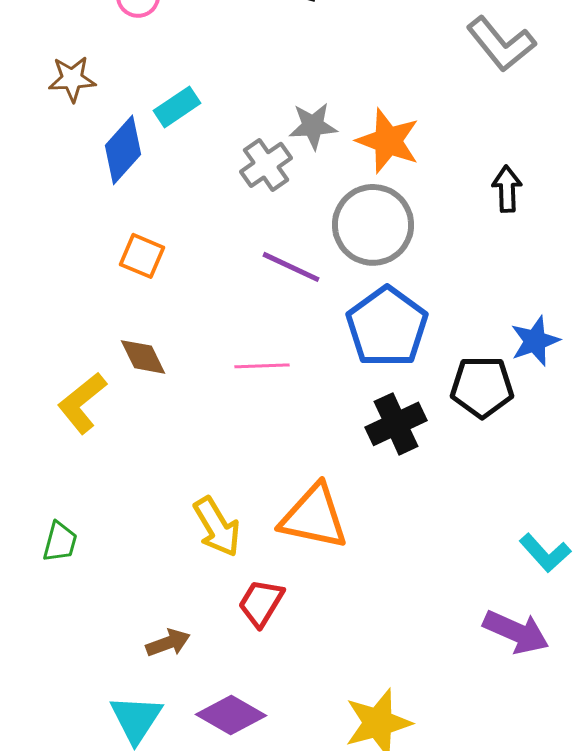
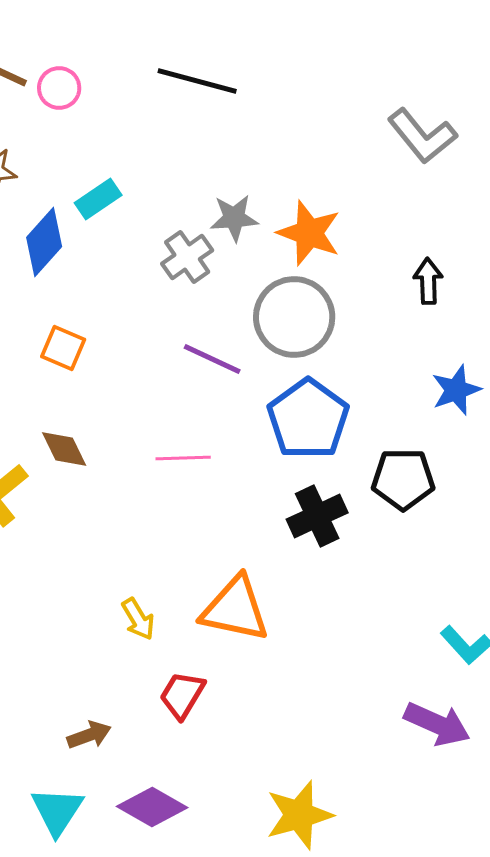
blue star: (535, 341) -> (456, 390), moved
yellow arrow: (217, 527) -> (138, 619), size x0.7

